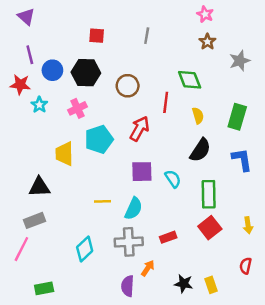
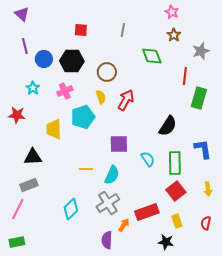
green diamond: (190, 80) -> (152, 56), moved
red star: (20, 85) -> (17, 115), moved
red line: (166, 102) -> (185, 76), moved
yellow semicircle: (198, 116) -> (101, 97), moved
red arrow: (139, 129) -> (126, 100), moved
blue L-shape: (242, 160) -> (203, 149), moved
cyan semicircle: (173, 179) -> (148, 159), moved
red rectangle: (168, 237) -> (147, 212), moved, size x1.6
gray cross: (129, 242) -> (108, 203), turned -30
black star: (184, 284) -> (166, 242), moved
yellow rectangle: (211, 285) -> (177, 221), moved
green rectangle: (44, 288) -> (17, 242), moved

